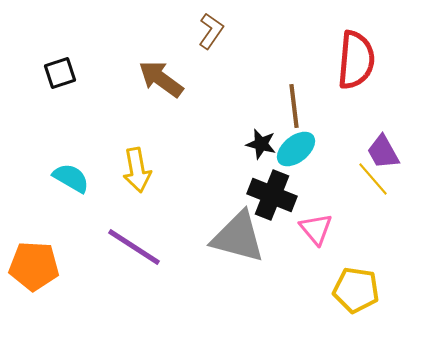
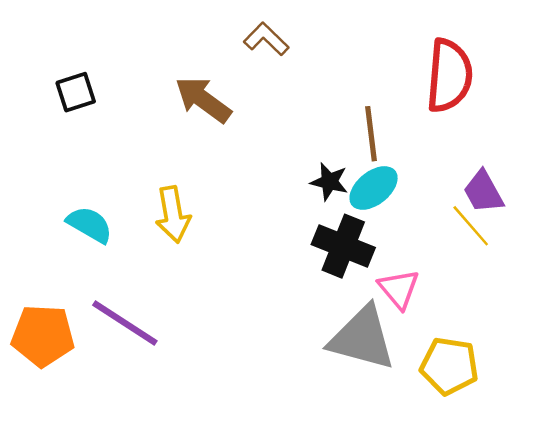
brown L-shape: (211, 31) -> (266, 39), turned -81
gray triangle: (238, 237) -> (362, 338), moved
purple line: (134, 247) -> (125, 323), moved

